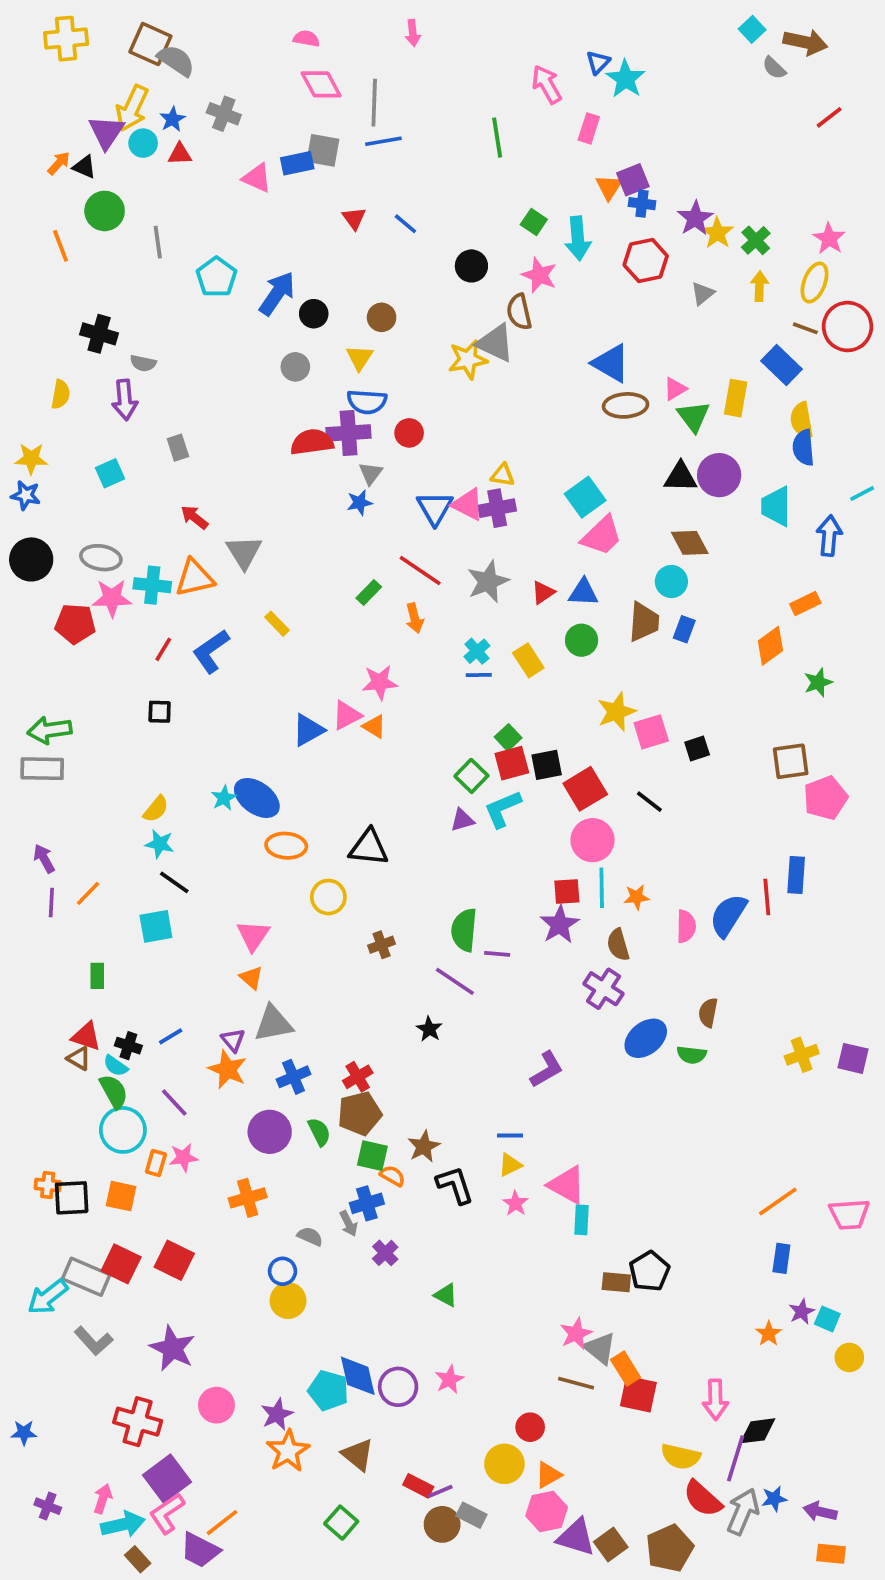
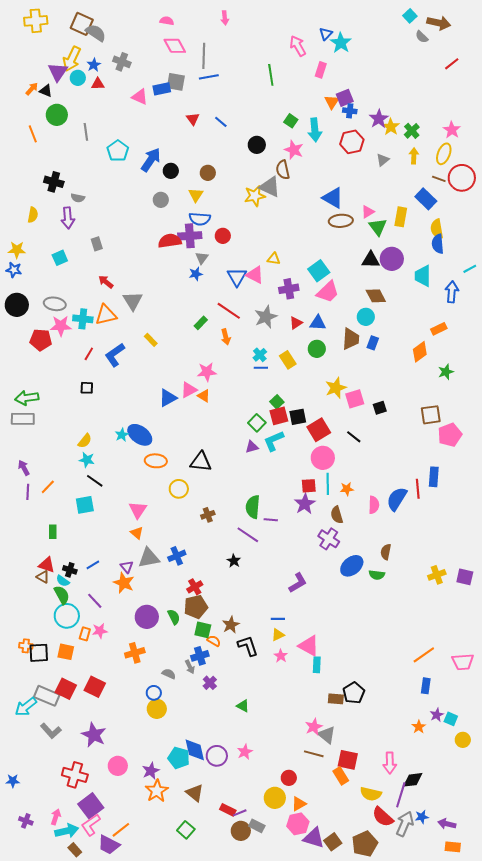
purple cross: (497, 508) -> (289, 289), moved
blue cross: (294, 1077) -> (177, 556), moved
orange rectangle: (626, 1368) -> (341, 776), moved

